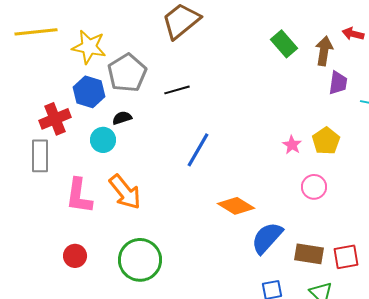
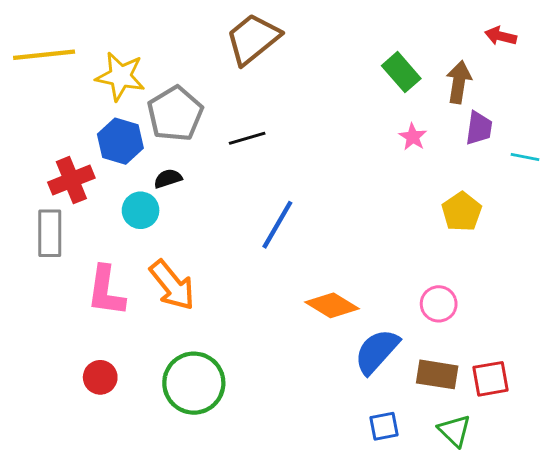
red arrow: (353, 34) -> (501, 36), moved
pink star: (292, 145) -> (413, 137), moved
pink circle: (314, 187) -> (439, 304), moved

